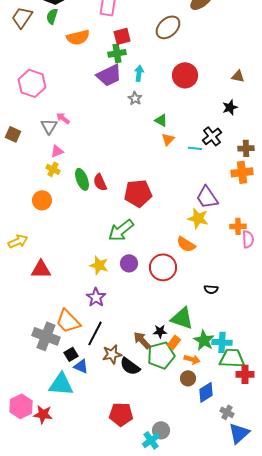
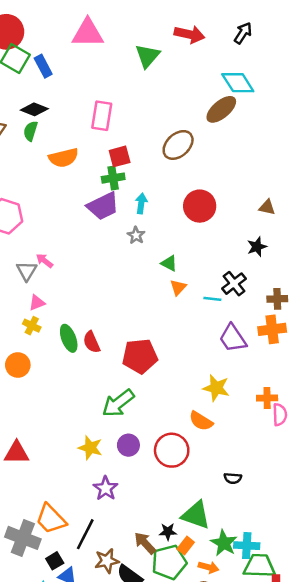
purple trapezoid: (207, 197) -> (233, 338), moved
purple star: (96, 297) -> (106, 488), moved

